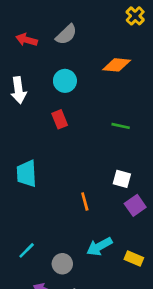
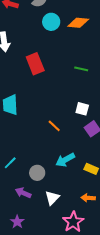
cyan circle: (65, 81) -> (51, 22), moved
red rectangle: (60, 119) -> (35, 64), size x1.5
orange line: (85, 201) -> (54, 126), turned -32

